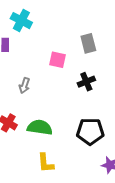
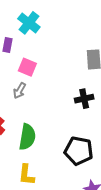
pink square: (58, 60) -> (27, 67), moved
green semicircle: (40, 127) -> (27, 137), turned 80

